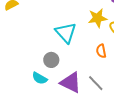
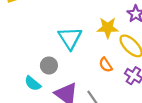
orange semicircle: (101, 51) -> (106, 65), turned -32

